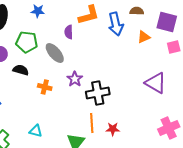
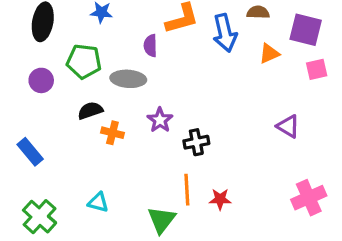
gray ellipse: (55, 53) -> (128, 79), turned -45
black semicircle: (21, 70) -> (90, 111), moved, turned -35
purple triangle: (156, 83) -> (288, 126), size x0.7
black cross: (98, 93) -> (196, 142), size x0.7

